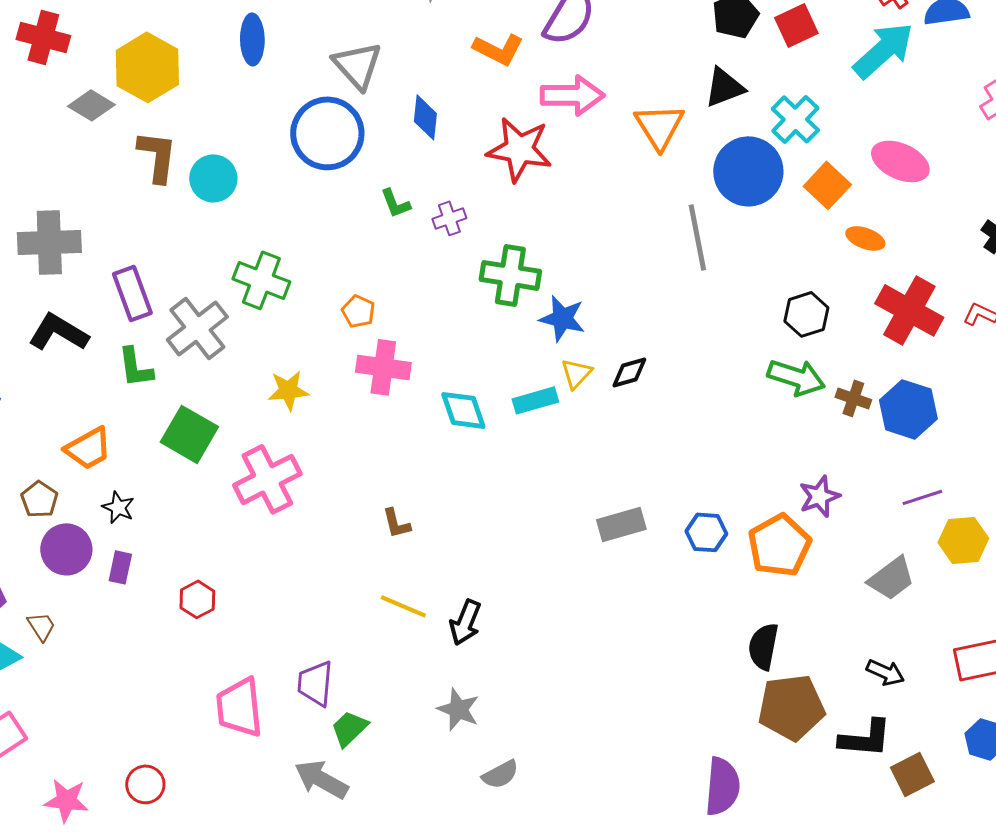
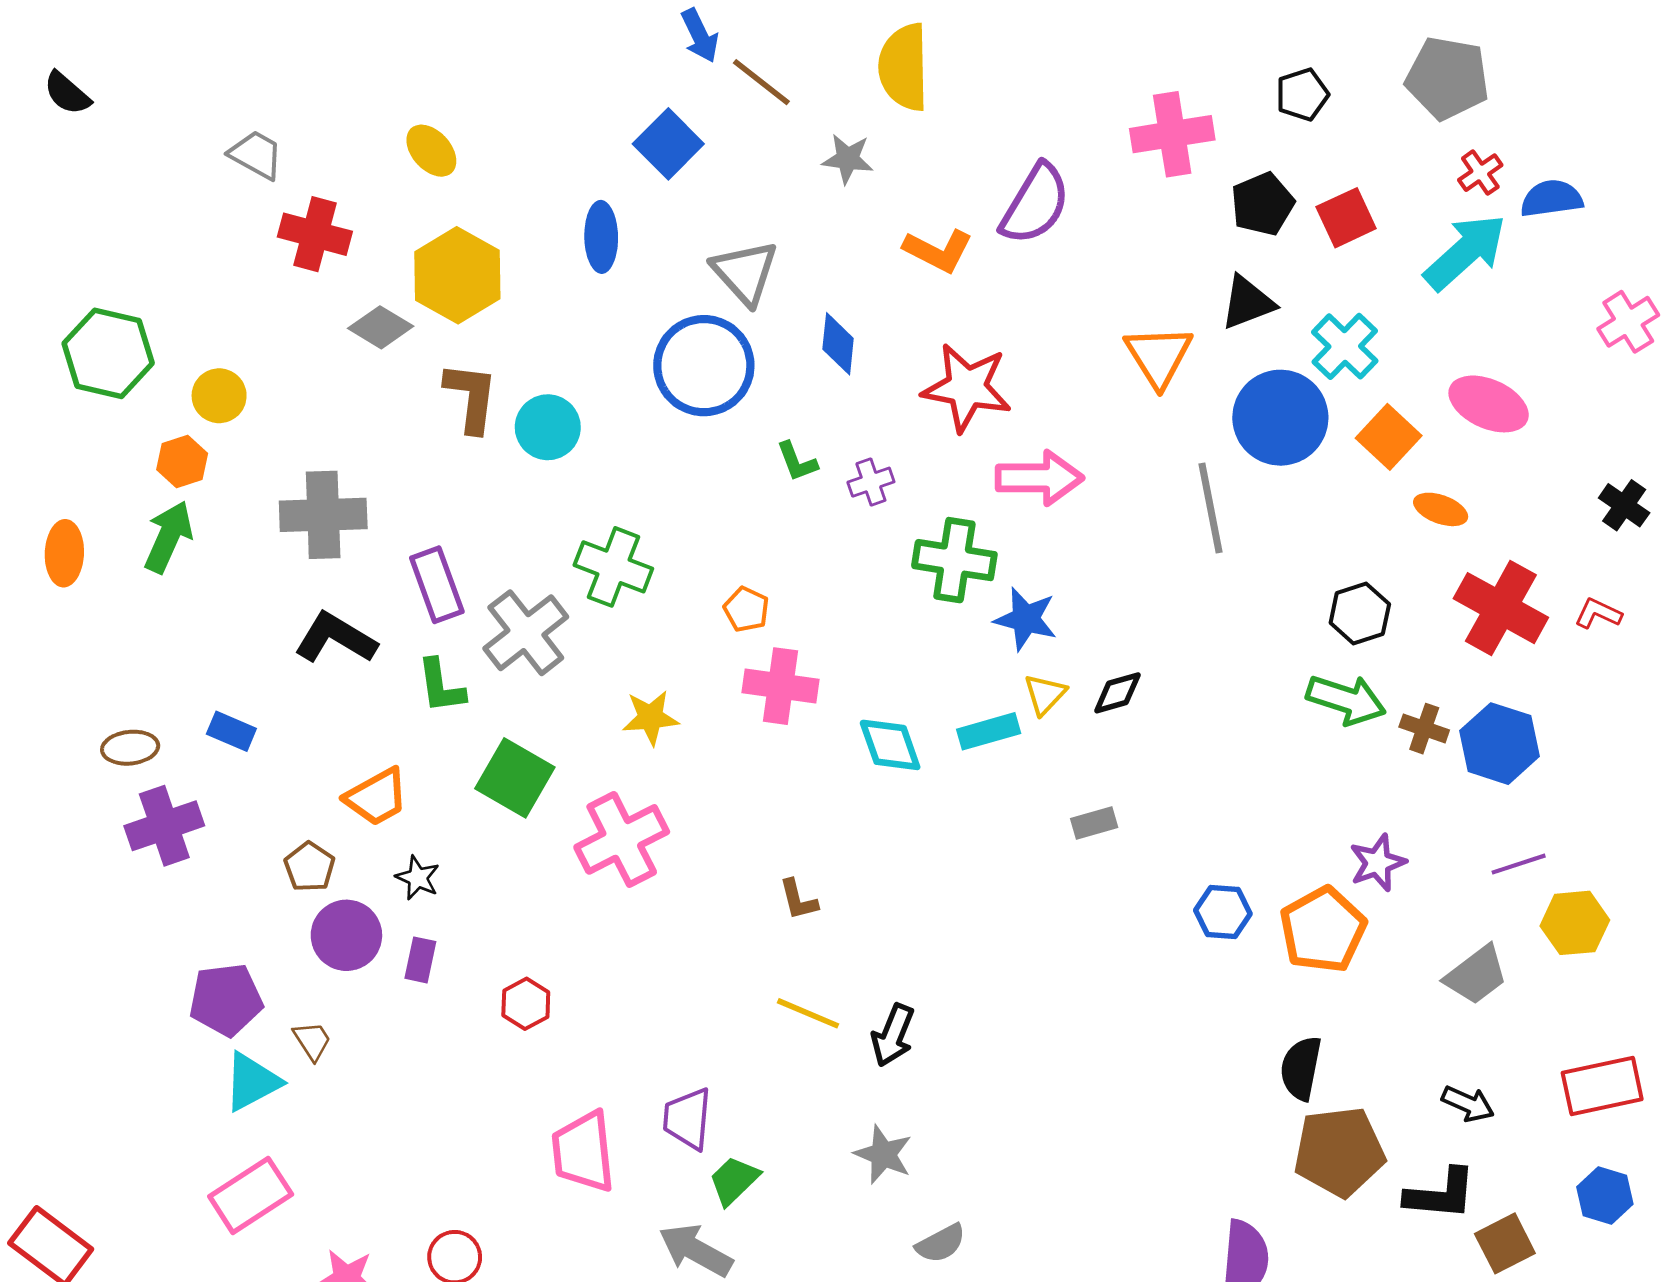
pink arrow: (572, 95) -> (1039, 478), moved
gray rectangle: (621, 524) -> (1094, 823), moved, size x0.7

